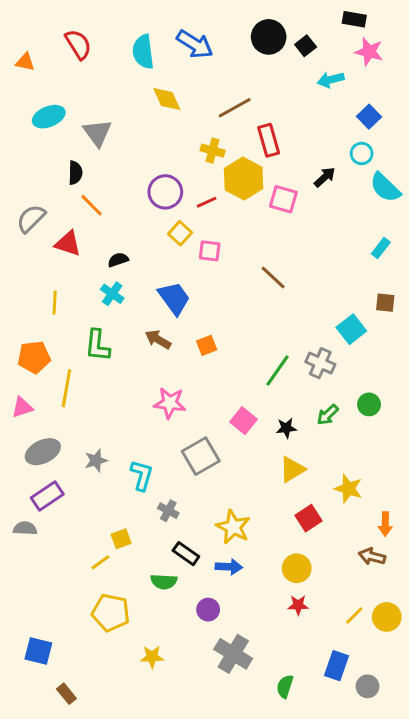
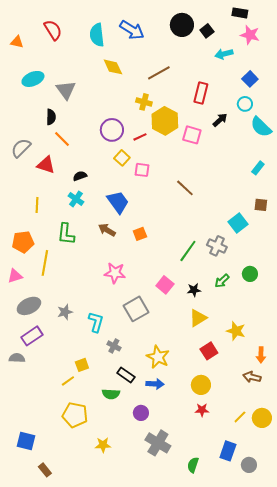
red rectangle: (269, 140) -> (201, 93), moved, turned 30

